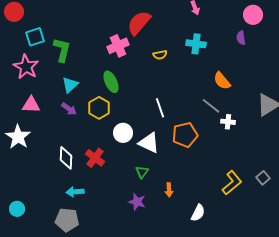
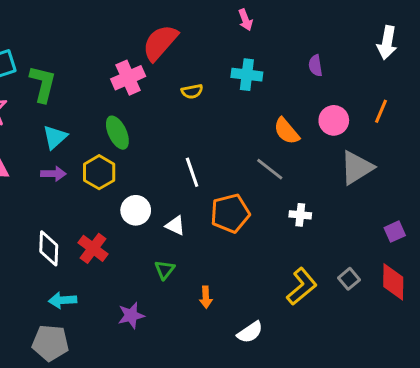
pink circle: (253, 15) -> (334, 120), moved
purple arrow: (69, 109) -> (53, 174), turned -35
white cross: (228, 122) -> (300, 215), moved
white triangle: (149, 143) -> (175, 226), size x0.6
purple star: (137, 202) -> (131, 315), moved, turned -30
white semicircle: (198, 213) -> (250, 332), turned 30

